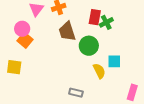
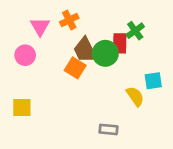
red rectangle: (95, 17) -> (120, 43), moved
orange square: (25, 40) -> (75, 68), moved
green circle: (89, 46) -> (105, 53), moved

